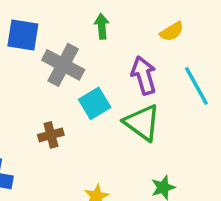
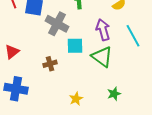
cyan square: (95, 103) -> (75, 46), turned 30

